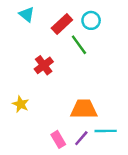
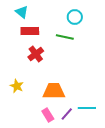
red rectangle: (62, 24) -> (30, 31), moved, turned 42
green line: (79, 45) -> (65, 37), turned -42
orange trapezoid: (84, 109) -> (54, 91), moved

